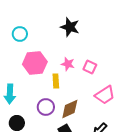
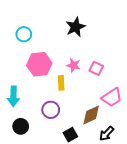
black star: (70, 27) -> (76, 27), turned 30
brown diamond: (70, 109) -> (91, 115), moved

